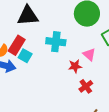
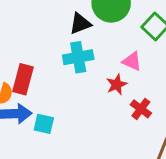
black triangle: (28, 16) -> (80, 23), moved, size x0.7
cyan square: (25, 56) -> (44, 124), moved

